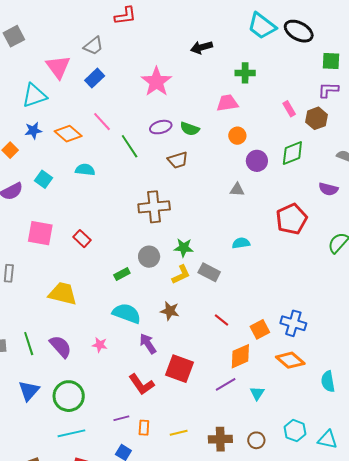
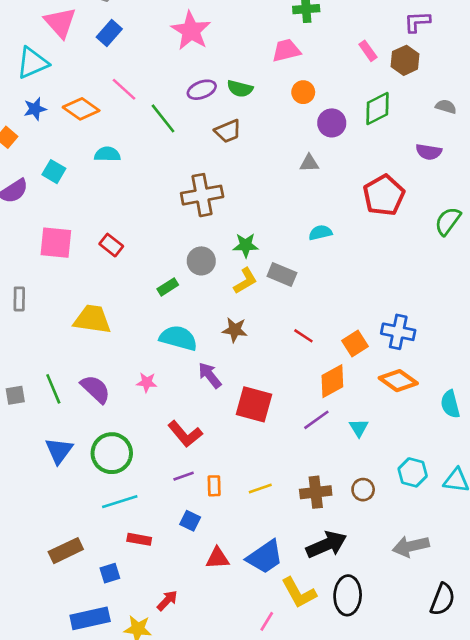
red L-shape: (141, 384) -> (185, 434), moved

